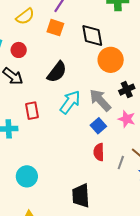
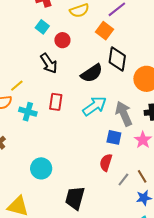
black diamond: (92, 36) -> (117, 59), moved
blue square: (98, 126) -> (114, 137), turned 35
cyan circle: (27, 176) -> (41, 168), moved

